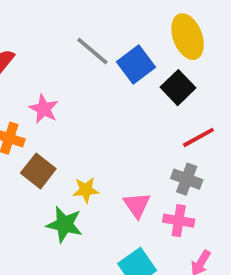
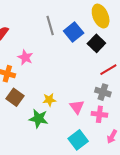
gray line: (92, 51) -> (50, 26), turned 36
brown square: (38, 171) -> (15, 97), moved

